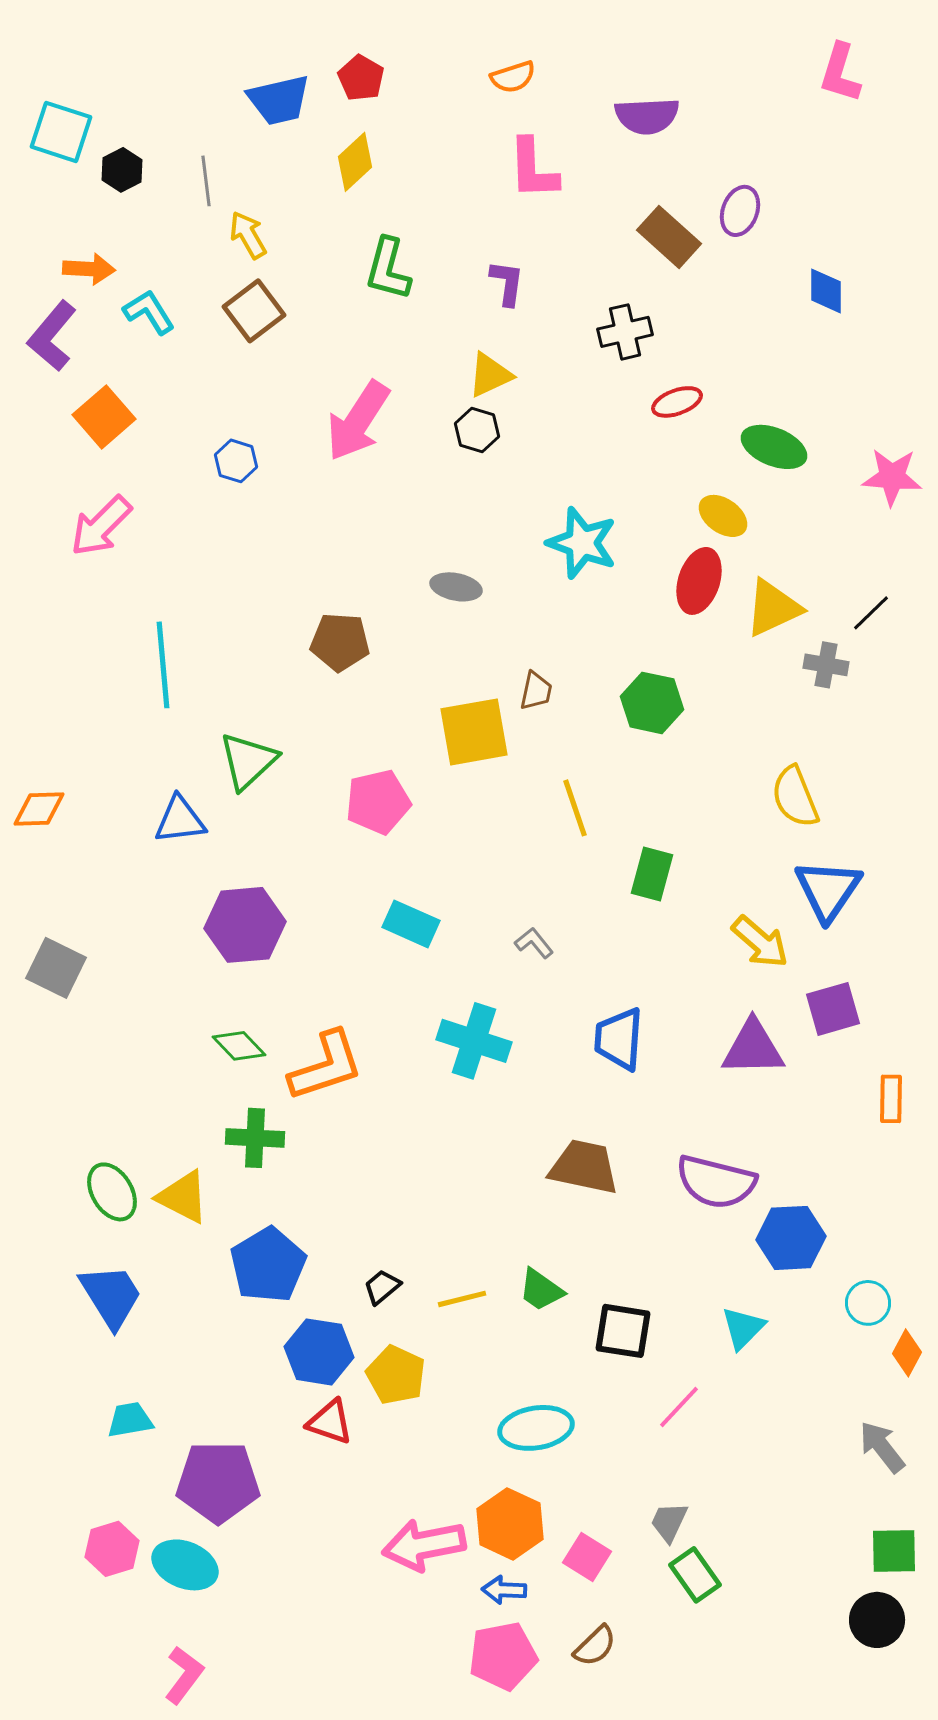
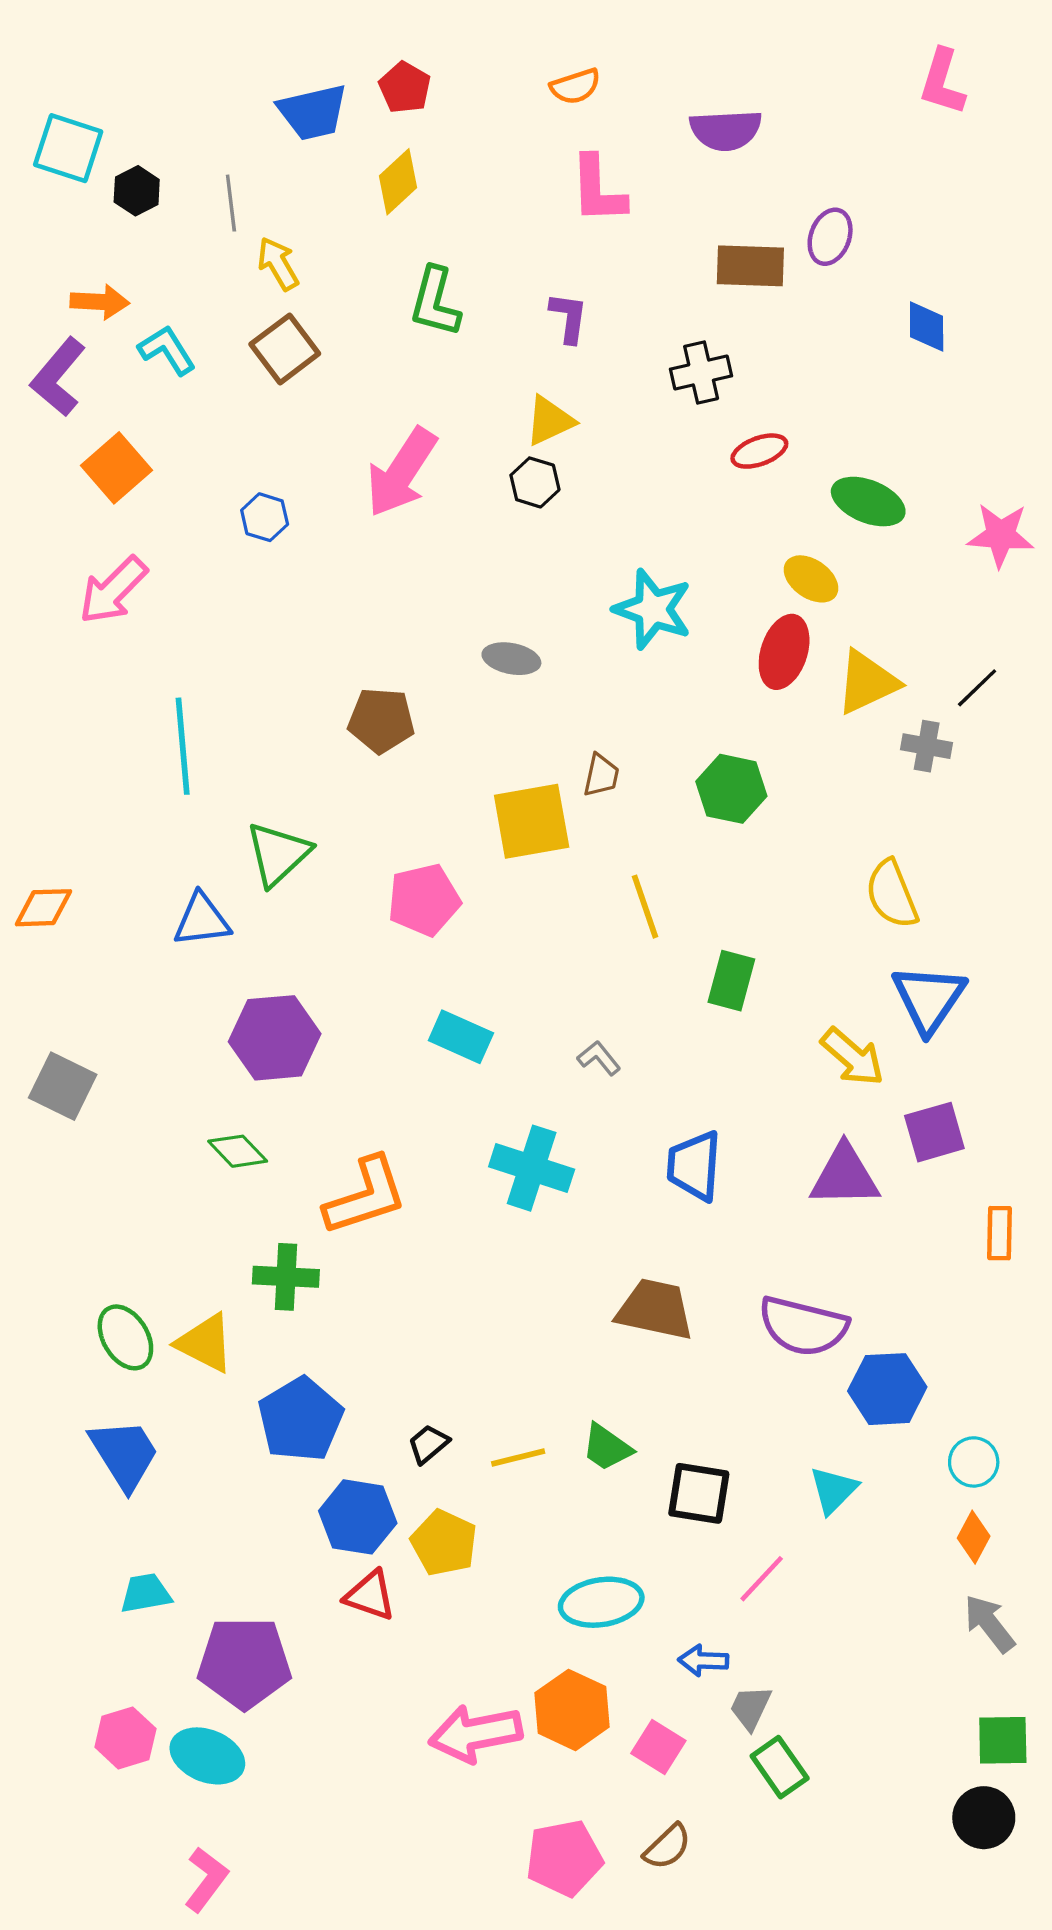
brown rectangle: (669, 237) -> (750, 266), turned -40
green diamond: (239, 1046) -> (238, 1151), moved
orange diamond: (907, 1353) -> (974, 1537), moved
blue arrow: (504, 1590) -> (703, 1661), moved

